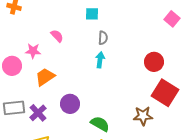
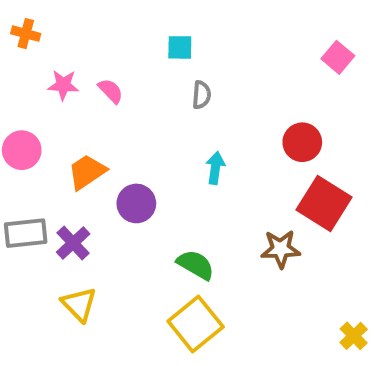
pink star: (33, 51) -> (63, 85), moved
cyan arrow: (100, 60) -> (215, 168), moved
purple circle: (70, 104) -> (136, 203), moved

